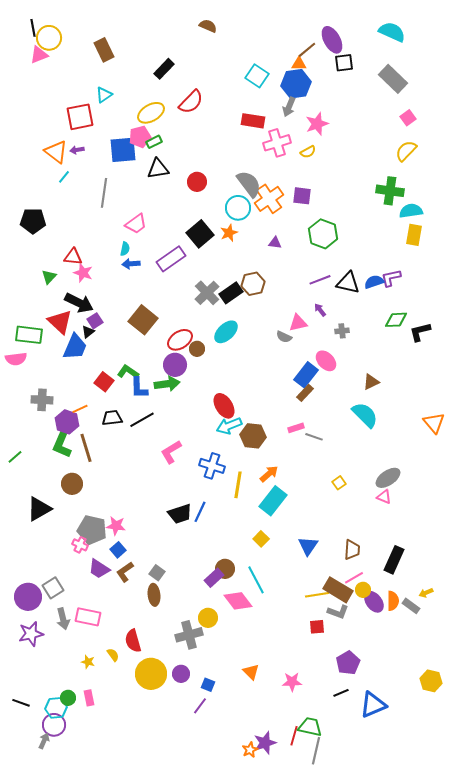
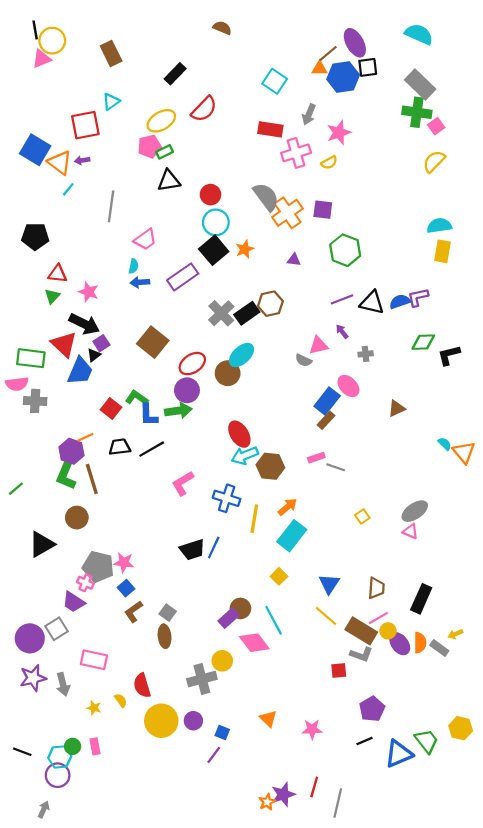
blue hexagon: (296, 84) -> (343, 77), moved
blue square: (123, 150) -> (35, 150), moved, turned 36
green cross: (390, 191) -> (417, 112), moved
cyan circle: (238, 208) -> (216, 222), moved
red triangle: (73, 257) -> (58, 274), moved
brown circle: (197, 349) -> (228, 373), moved, size x1.5
gray cross: (42, 400) -> (35, 401), moved
cyan semicircle: (365, 415) -> (445, 444), moved, size x0.5
purple trapezoid: (99, 569) -> (74, 602), moved
yellow line: (317, 595) -> (326, 616), moved, turned 50
gray arrow: (63, 619) -> (63, 684), moved
green trapezoid: (310, 727) -> (426, 741), moved, turned 40
gray arrow: (44, 741) -> (44, 809), moved

